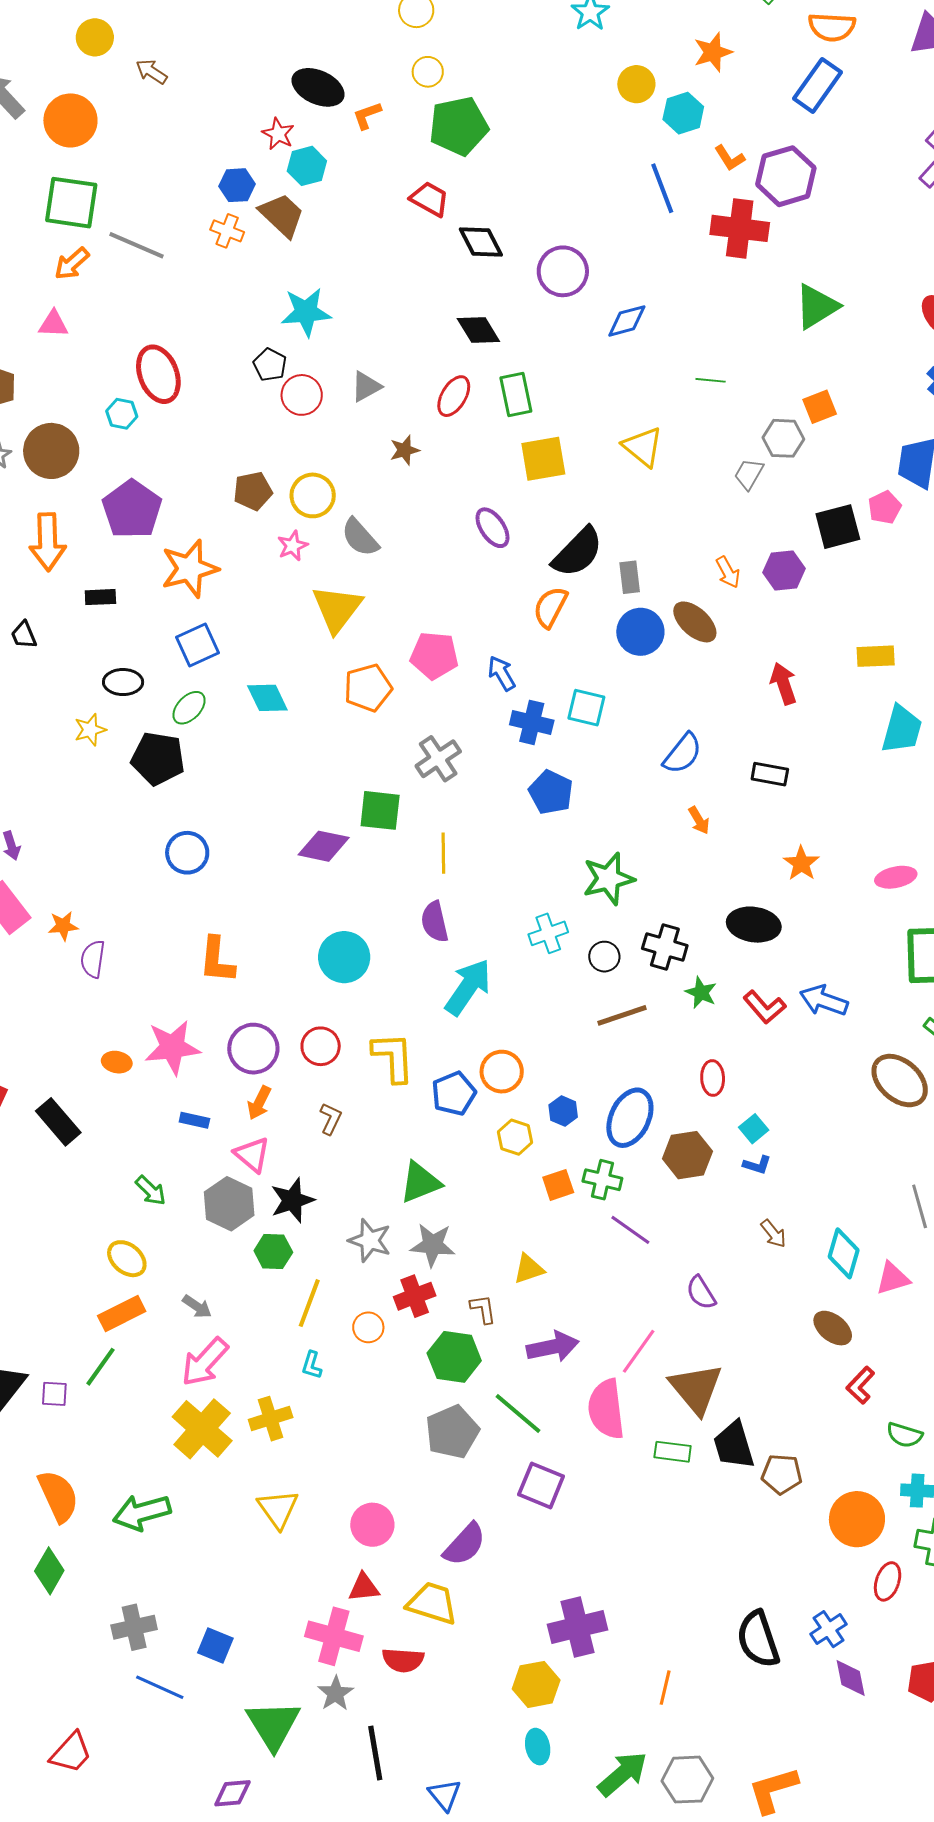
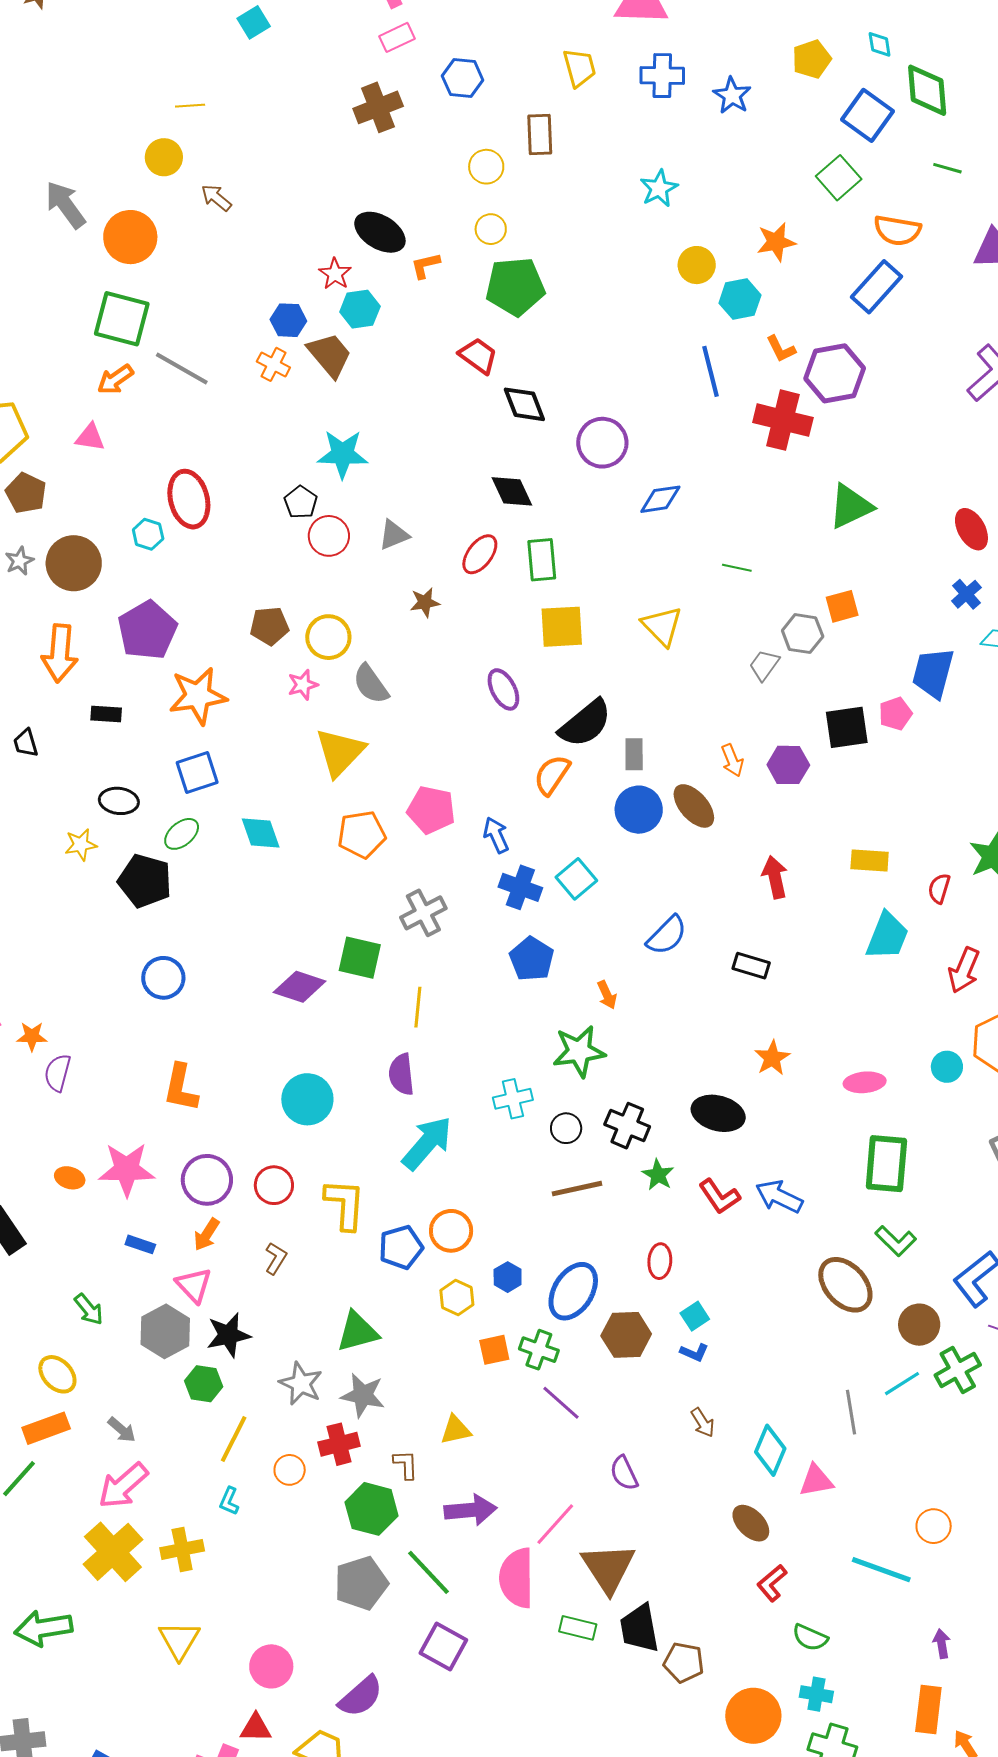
cyan square: (586, 708) -> (576, 879), turned 30
orange arrow: (699, 820) -> (607, 995), moved

